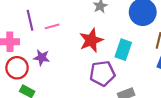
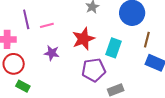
purple star: (42, 58) -> (52, 53), moved

